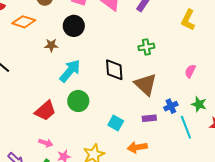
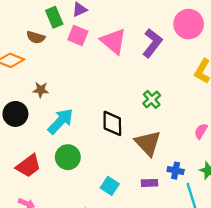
black circle: (74, 26) -> (15, 114), moved
green cross: (146, 47) -> (152, 99), turned -35
blue cross: (171, 106) -> (176, 171), turned 32

